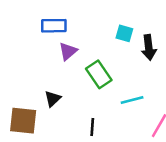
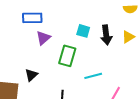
cyan square: (124, 33) -> (83, 31), moved
green rectangle: (99, 74) -> (67, 56), turned 50

